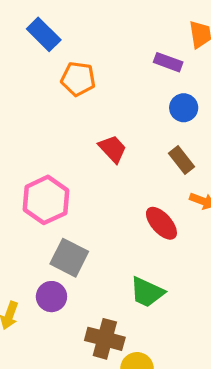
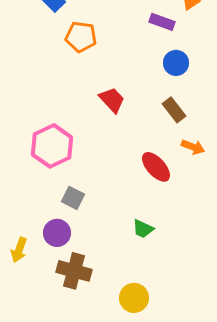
gray square: (69, 258) -> (73, 198), size x0.7
green trapezoid: (147, 292) -> (143, 229), size x0.7
brown cross: (105, 339) -> (74, 271), moved

